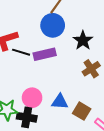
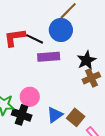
black star: (83, 40) -> (86, 60), moved
black line: (21, 52) -> (35, 39), moved
blue triangle: (60, 102) -> (55, 115), moved, turned -48

